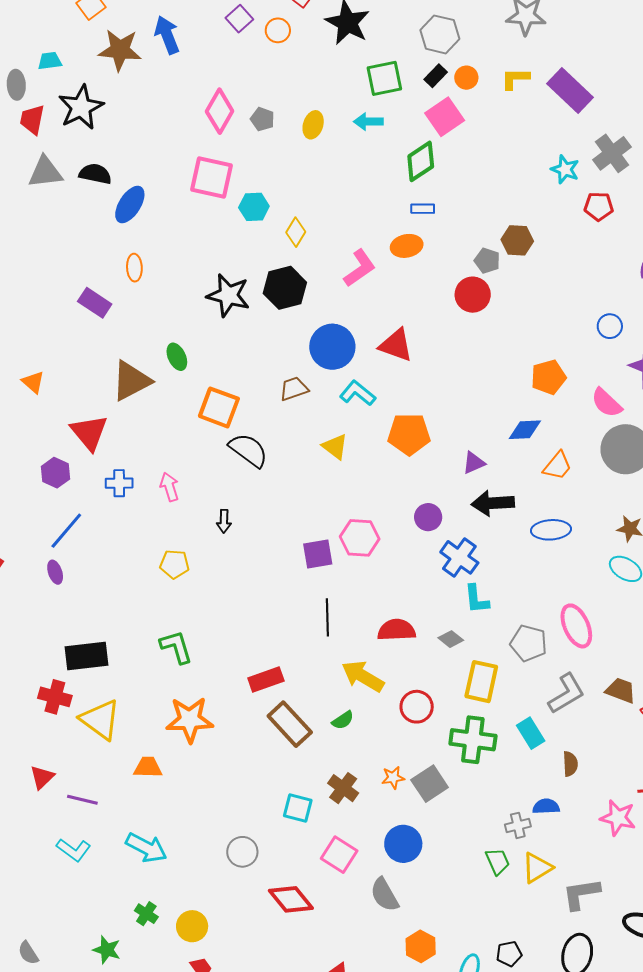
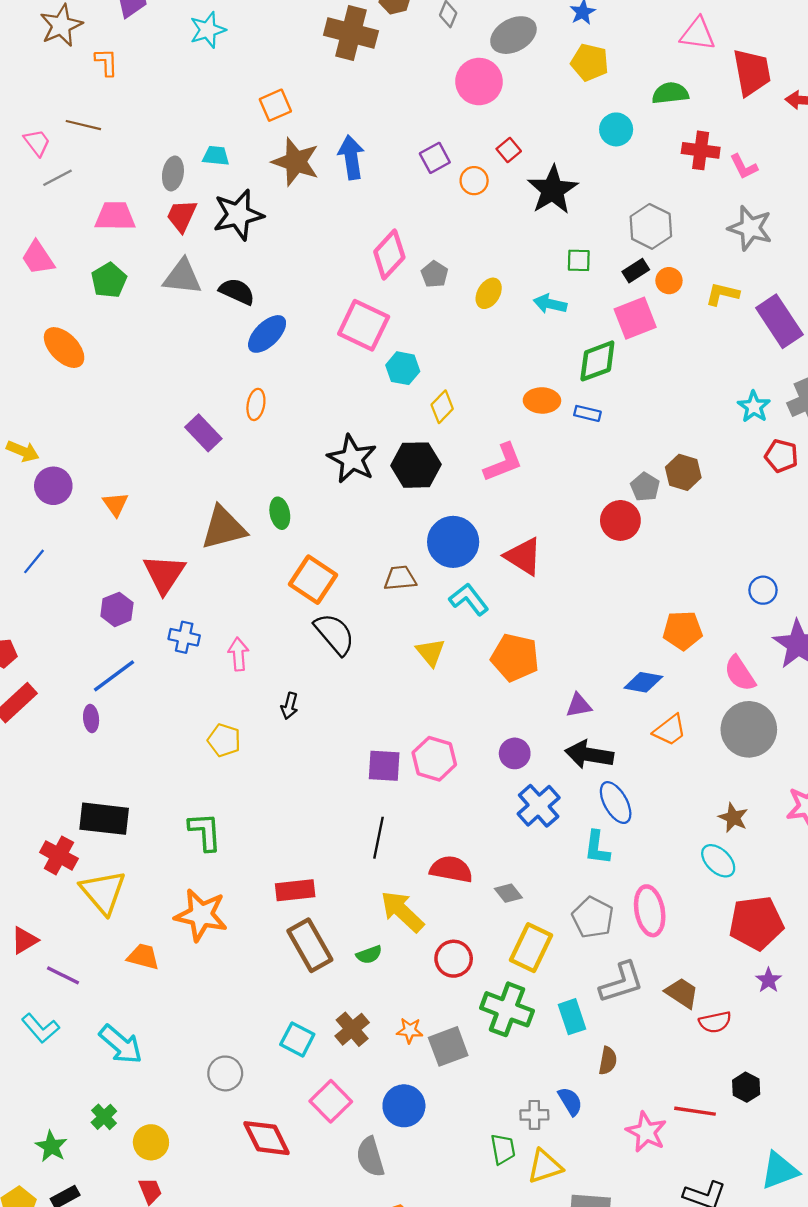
green square: (384, 78) -> (579, 260), size x0.6
orange ellipse: (407, 246) -> (542, 400), moved
blue ellipse: (551, 530) -> (616, 803), moved, turned 51
cyan L-shape: (476, 599) -> (597, 848), moved
blue semicircle: (546, 807) -> (570, 1101), turned 48

